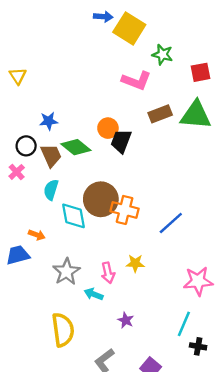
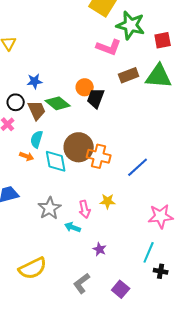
green star: (162, 55) -> (131, 25), size x1.6
orange arrow: (37, 235) -> (27, 156), moved
yellow semicircle: (63, 330) -> (33, 268), moved, turned 72

